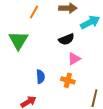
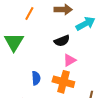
orange cross: (68, 80) -> (63, 82), size x1.5

